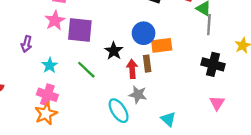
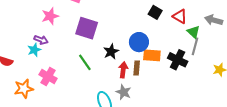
pink star: (55, 20) -> (50, 16), moved
purple arrow: (26, 44) -> (41, 40), moved, turned -96
black cross: (213, 64) -> (178, 60), moved
cyan star: (50, 65) -> (34, 50), moved
orange star: (46, 114) -> (24, 89), moved

